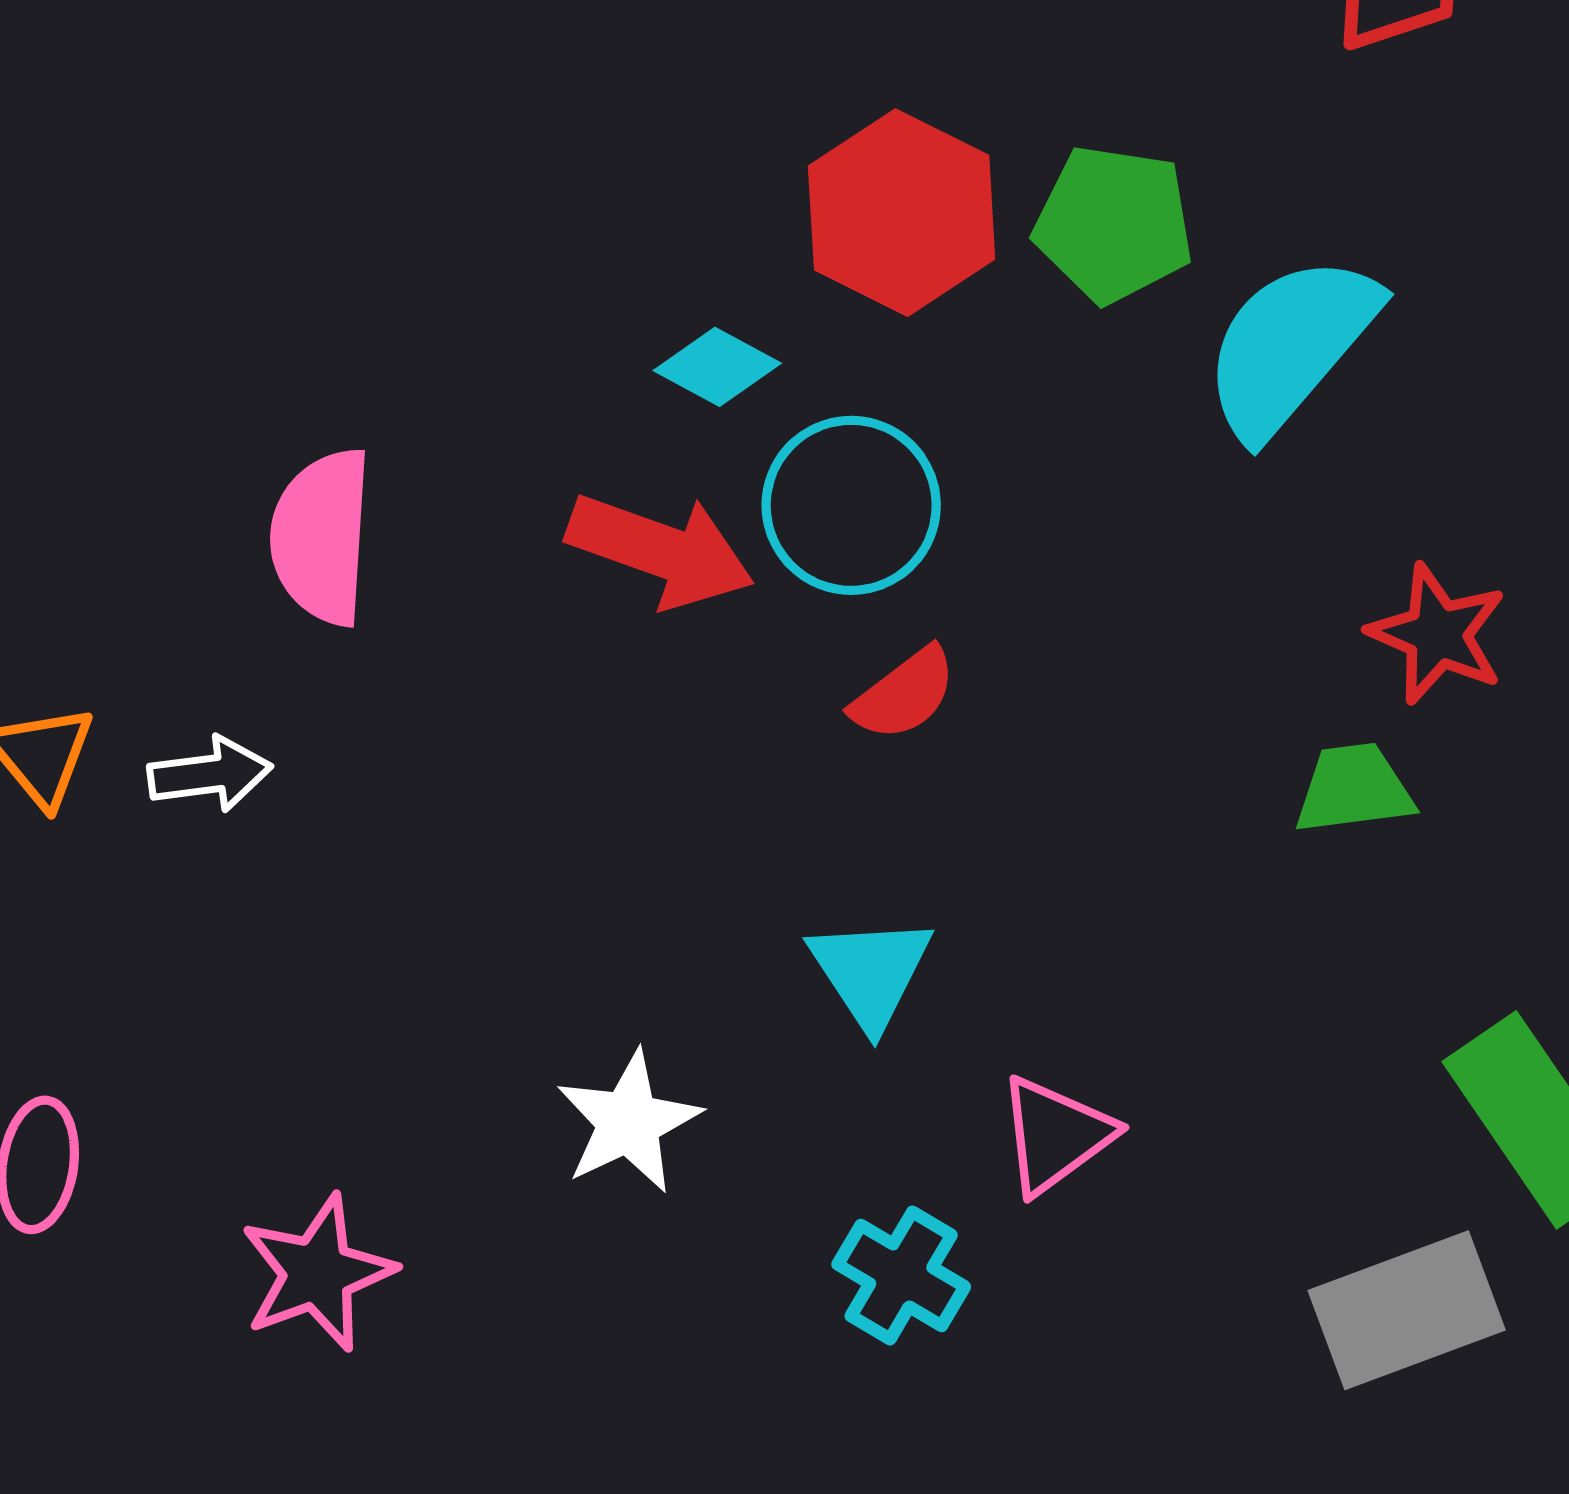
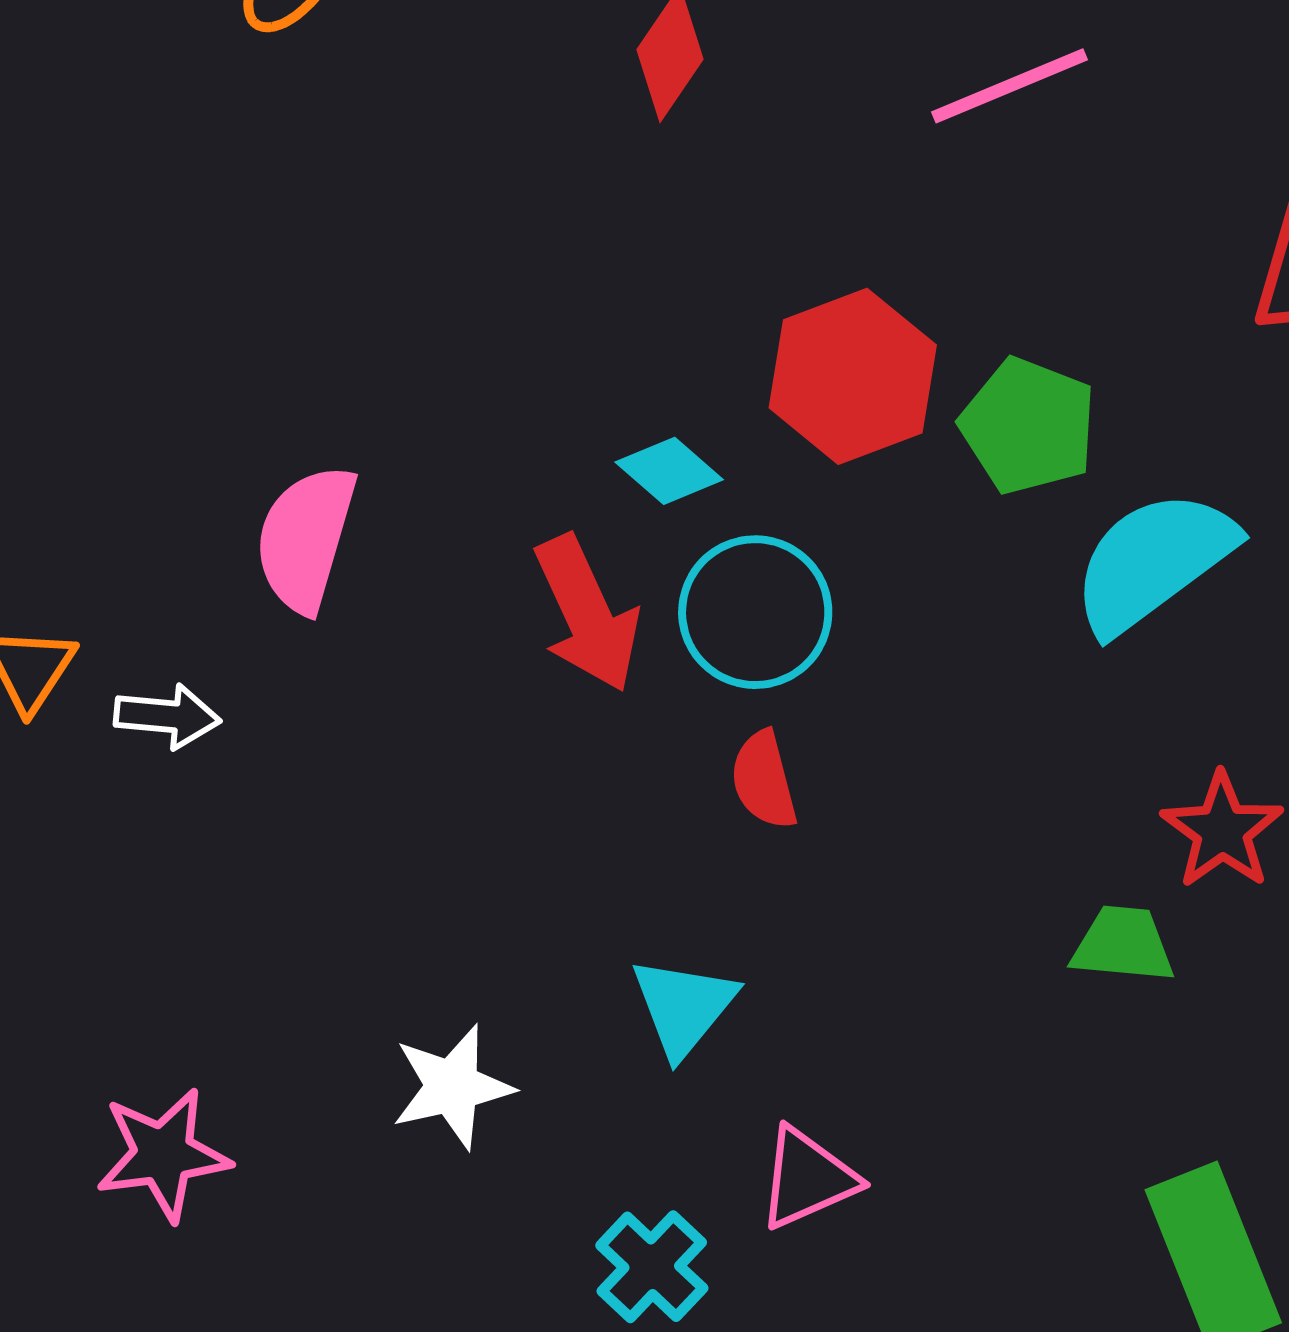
red arrow: (660, 550) -> (587, 614), turned 33
red semicircle: (904, 694) -> (764, 780), turned 100

